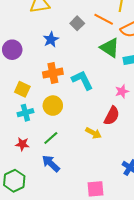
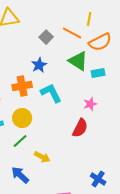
blue star: (51, 40) -> (39, 65), moved
yellow arrow: (93, 133) -> (42, 157), moved
green line: (51, 138) -> (20, 141), moved

